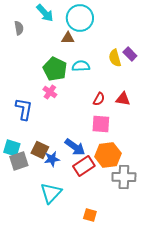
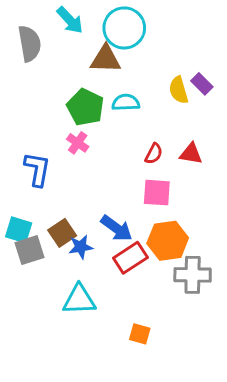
gray semicircle: (19, 28) -> (30, 43), size x1.6
brown triangle: (68, 38) -> (106, 59), size x1.5
brown square: (40, 150) -> (62, 233), turned 30
cyan triangle: (51, 193) -> (79, 300), turned 45

